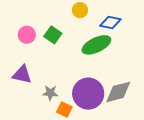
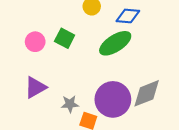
purple triangle: (22, 75) -> (35, 87), turned -35

